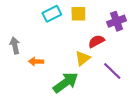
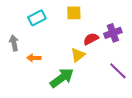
cyan rectangle: (52, 14) -> (37, 18), moved
purple cross: (117, 21) -> (113, 33), moved
purple line: (112, 71) -> (118, 71), moved

